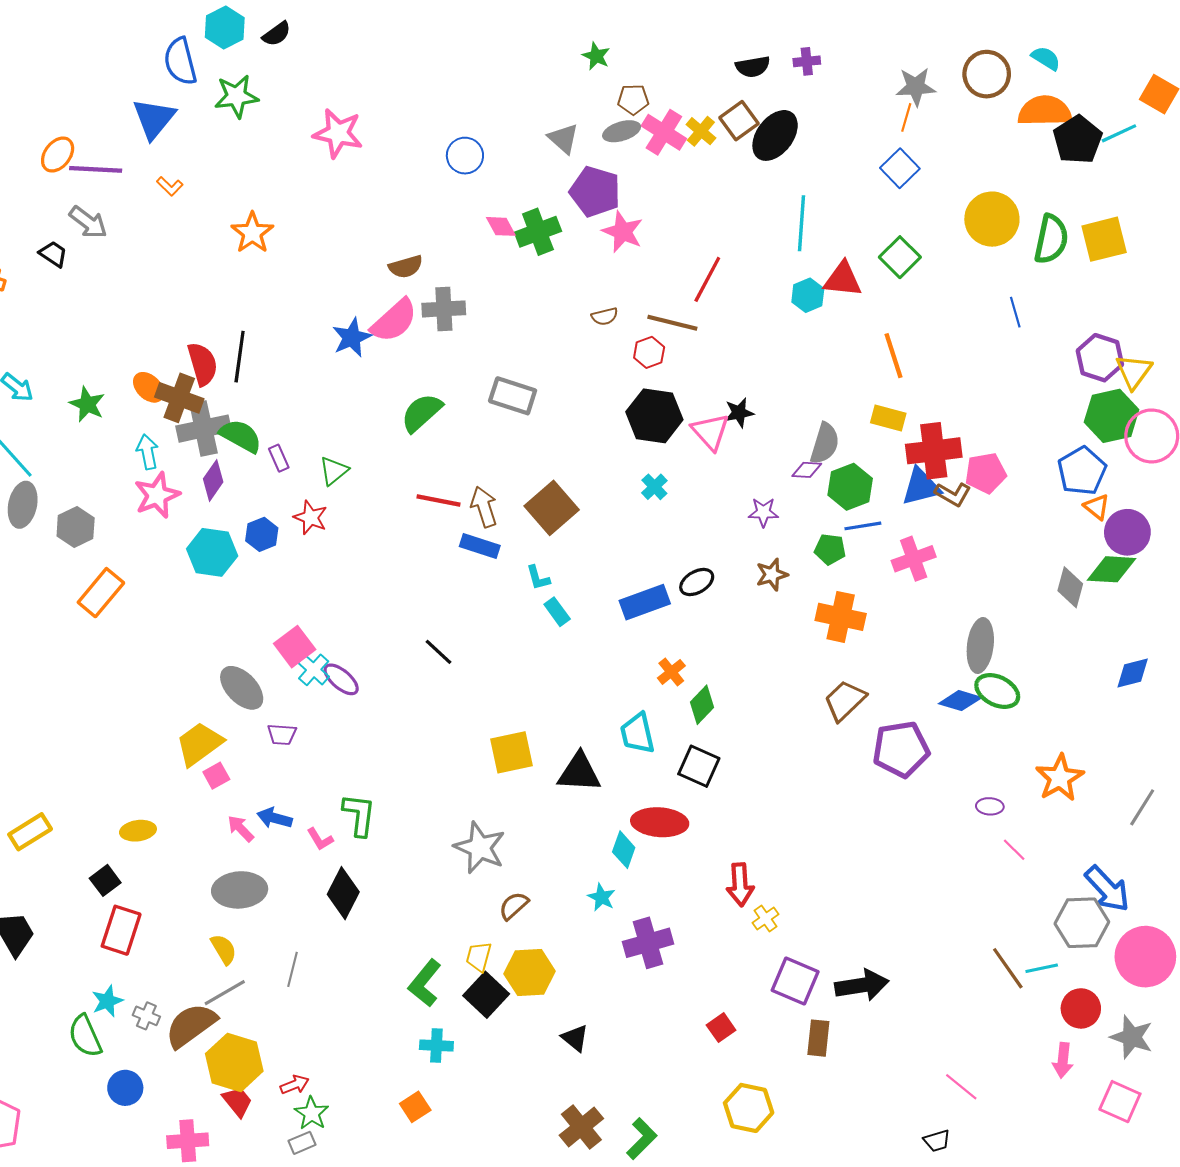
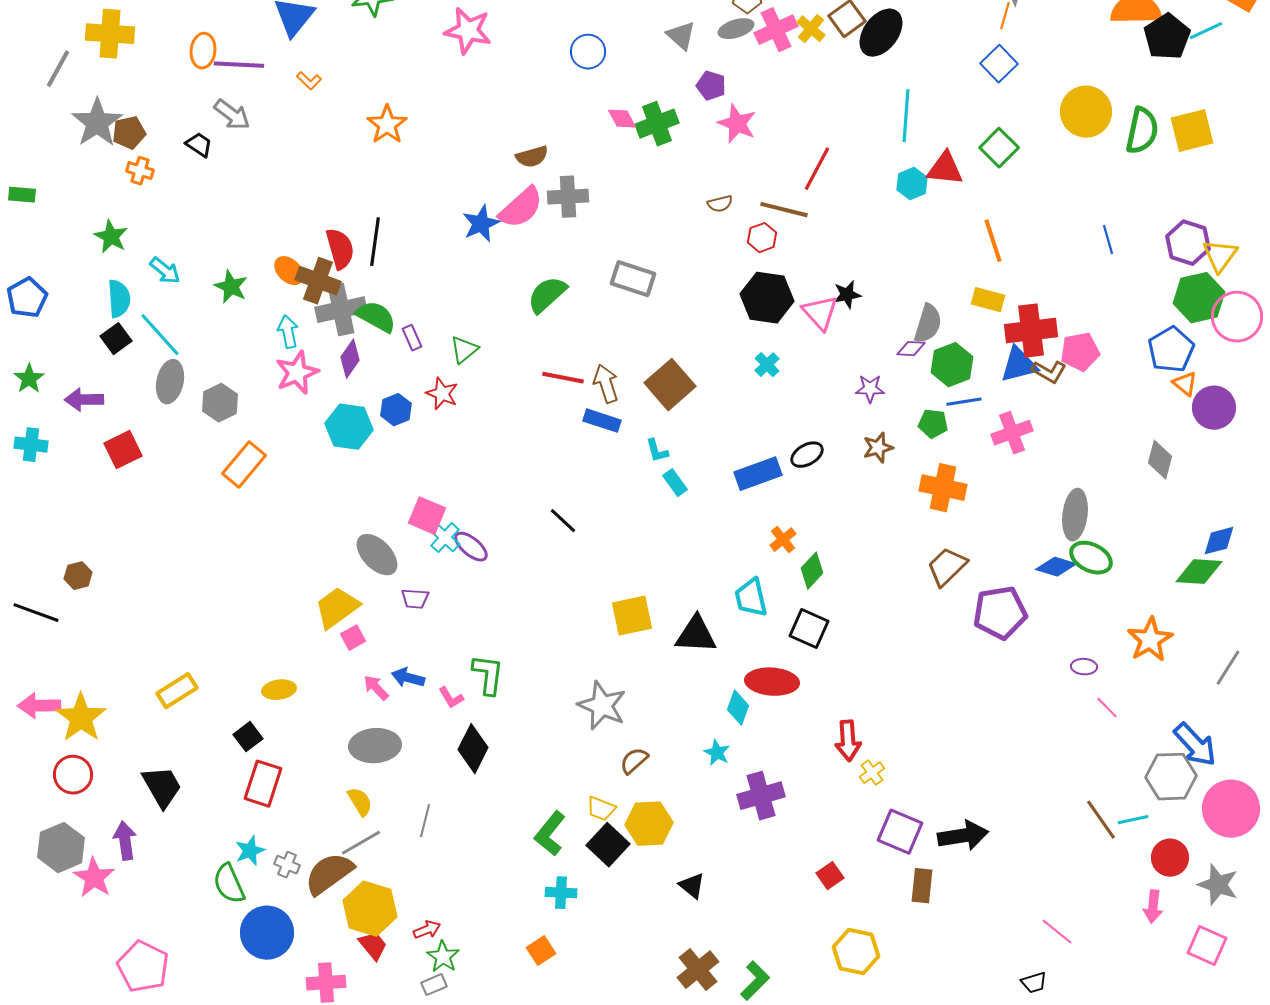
pink cross: (664, 132) -> (776, 30), turned 33
orange ellipse: (58, 154) -> (203, 51), turned -32
purple pentagon: (595, 192) -> (711, 86), size x0.6
blue line: (1015, 312) -> (1108, 240), moved
green diamond: (1112, 569) -> (1199, 572), moved
pink square: (295, 647) -> (427, 516), turned -30
yellow trapezoid: (479, 957) -> (601, 809), turned -84
blue circle: (125, 1088) -> (267, 933), size x1.6

